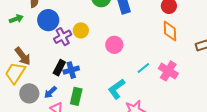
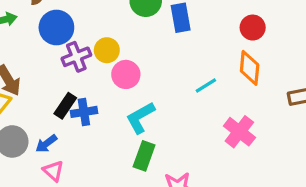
pink circle: (114, 45) -> (126, 74), moved
cyan line: (143, 68) -> (206, 86), moved
cyan L-shape: (117, 89) -> (140, 118), moved
green rectangle: (76, 96) -> (144, 156), moved

